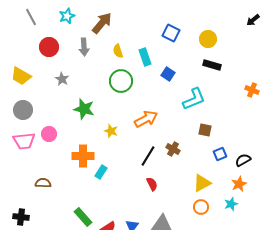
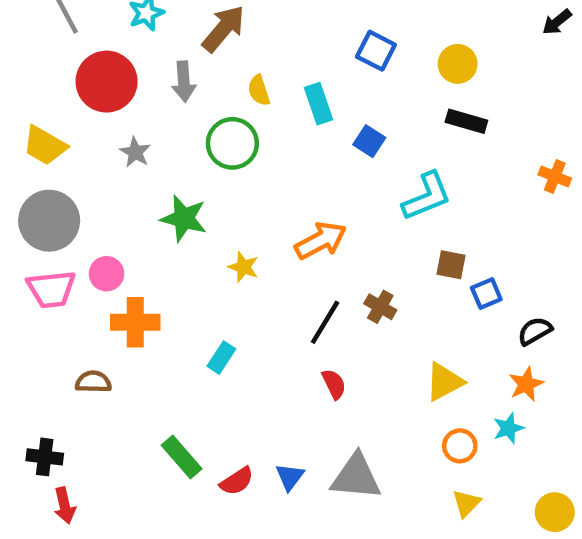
red circle: (49, 47) -> (107, 82), size x1.4
green circle: (121, 81) -> (232, 143), moved
gray circle: (23, 110) -> (49, 221), size x1.4
blue square: (220, 154) -> (486, 294), moved
orange cross: (83, 156) -> (135, 322), moved
orange circle: (201, 207) -> (460, 446), moved

